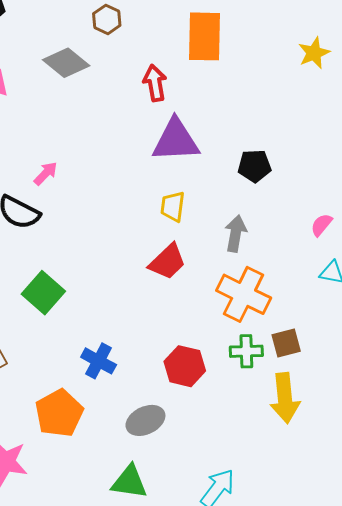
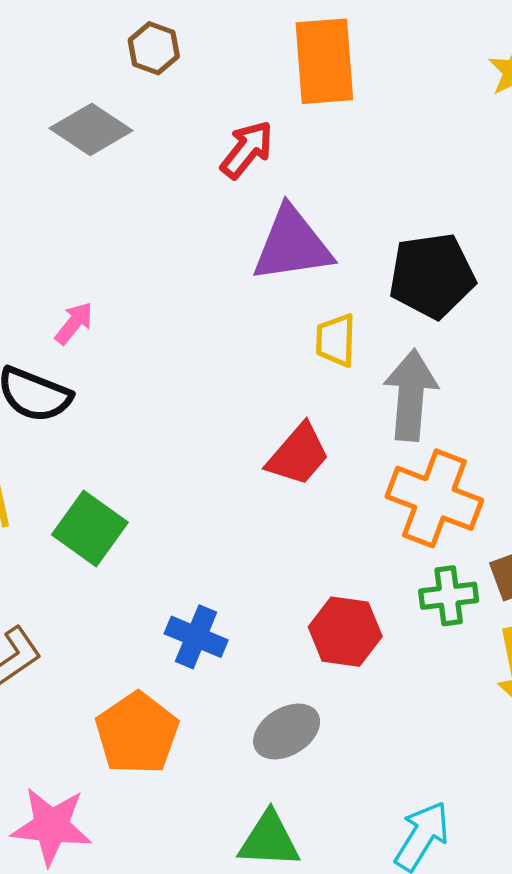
red arrow: (155, 83) -> (247, 150), turned 54
black pentagon: (255, 166) -> (432, 276), size x1.5
yellow trapezoid: (173, 206) -> (336, 340), moved
gray arrow: (236, 234) -> (411, 395), size x1.4

